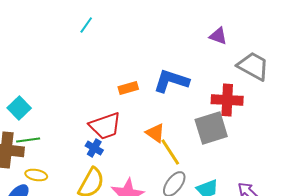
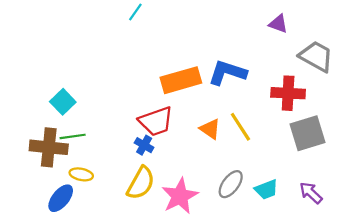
orange rectangle: (128, 88) -> (181, 80), size x1.8
gray square: (211, 128) -> (308, 133), moved
yellow line: (170, 152) -> (240, 127), moved

